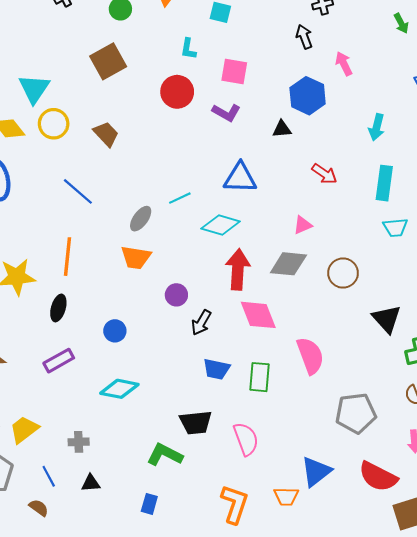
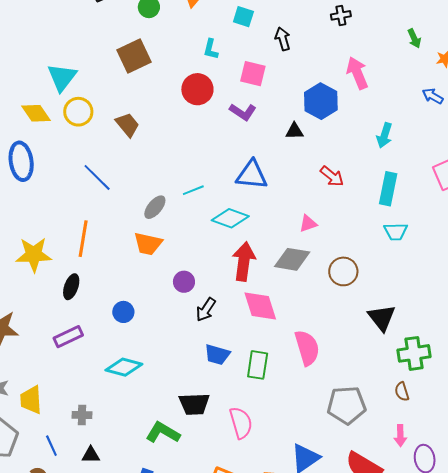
black arrow: (304, 37) -> (283, 39), moved
pink arrow: (344, 64) -> (357, 73), size x1.4
yellow trapezoid: (24, 430) -> (31, 400), turned -60

